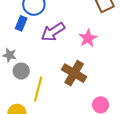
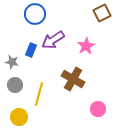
blue rectangle: (21, 23) -> (31, 50), moved
gray circle: (21, 71) -> (15, 85), moved

